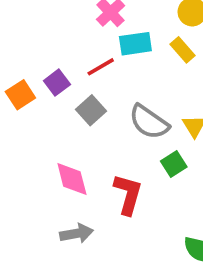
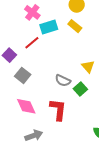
gray square: (91, 110) -> (23, 75), moved
gray semicircle: (149, 122) -> (63, 81), moved, size x0.7

